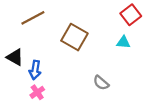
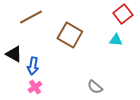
gray semicircle: (101, 83) -> (95, 87), moved

